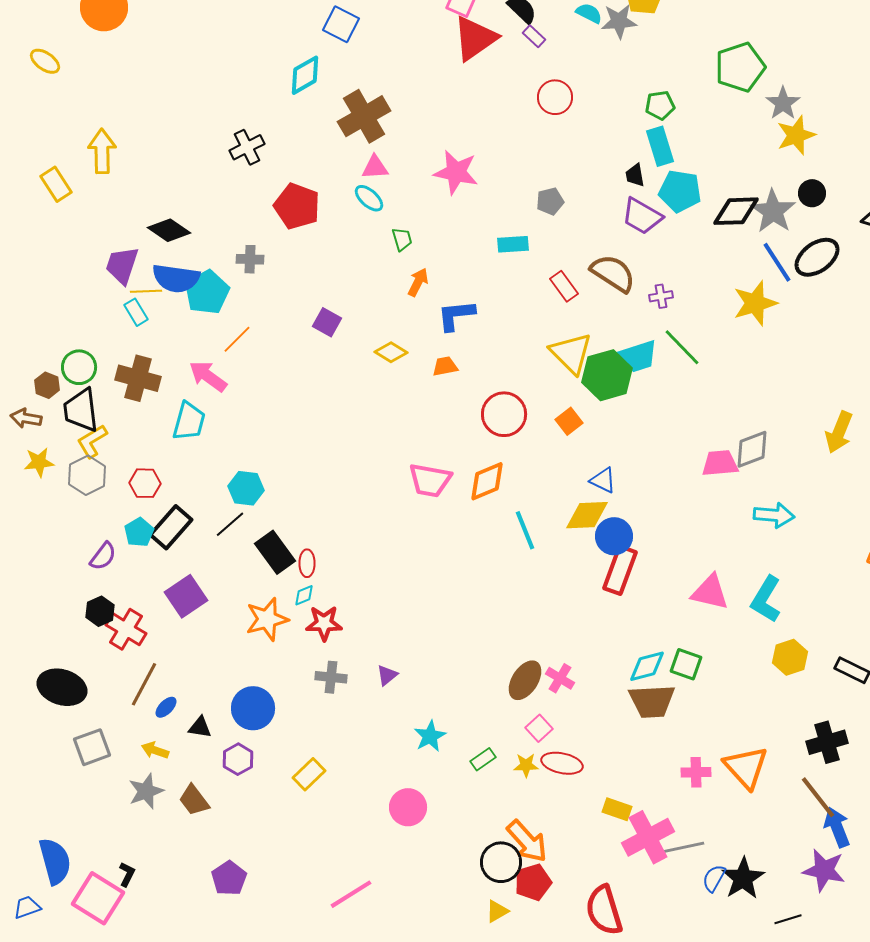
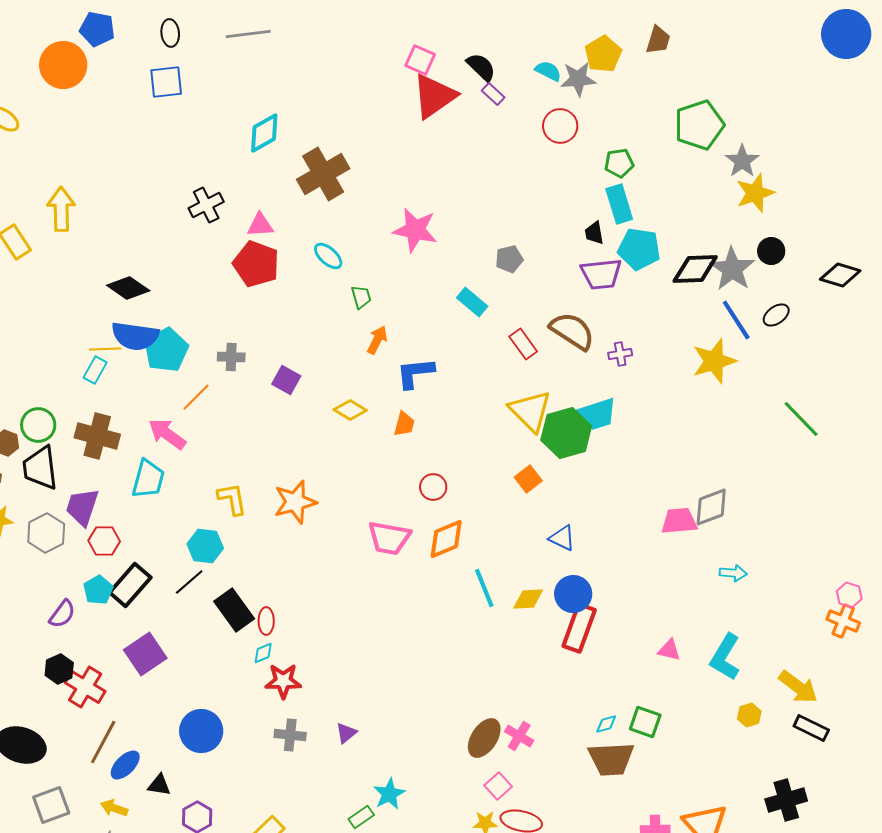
blue square: (341, 24) -> (166, 82), moved, turned -33
red circle: (555, 97) -> (560, 126), moved
pink triangle: (375, 167) -> (260, 225), moved
purple trapezoid: (642, 216) -> (601, 274), turned -36
cyan rectangle: (513, 244) -> (472, 302), turned 44
black ellipse: (817, 257) -> (776, 315), size x0.6
gray cross: (250, 259) -> (231, 357), moved
purple trapezoid: (122, 265) -> (82, 507), moved
cyan rectangle: (136, 312) -> (95, 370), turned 60
green line: (682, 347) -> (801, 419), moved
orange trapezoid: (445, 366) -> (404, 424), turned 116
red circle: (504, 414) -> (433, 487), moved, size x0.6
yellow arrow: (839, 432) -> (798, 687), moved, turned -75
yellow L-shape: (92, 441) -> (232, 499), moved, turned 111
yellow diamond: (587, 515) -> (528, 599), moved, size x0.7
cyan arrow: (774, 515) -> (733, 573), size x0.7
pink triangle: (710, 592) -> (669, 650), size x0.6
orange star: (267, 619) -> (295, 502), moved
yellow hexagon: (790, 657) -> (749, 715), size x0.7
cyan diamond: (647, 666) -> (606, 724), size x0.6
blue ellipse: (166, 707) -> (125, 765), size x1.4
blue circle: (253, 708) -> (201, 731), moved
green rectangle: (483, 759) -> (361, 817), moved

